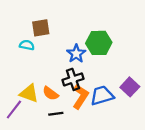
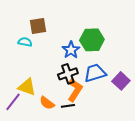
orange semicircle: (50, 93) -> (47, 103), moved
blue trapezoid: (102, 96) -> (95, 73), moved
black line: (56, 114) -> (68, 106), moved

